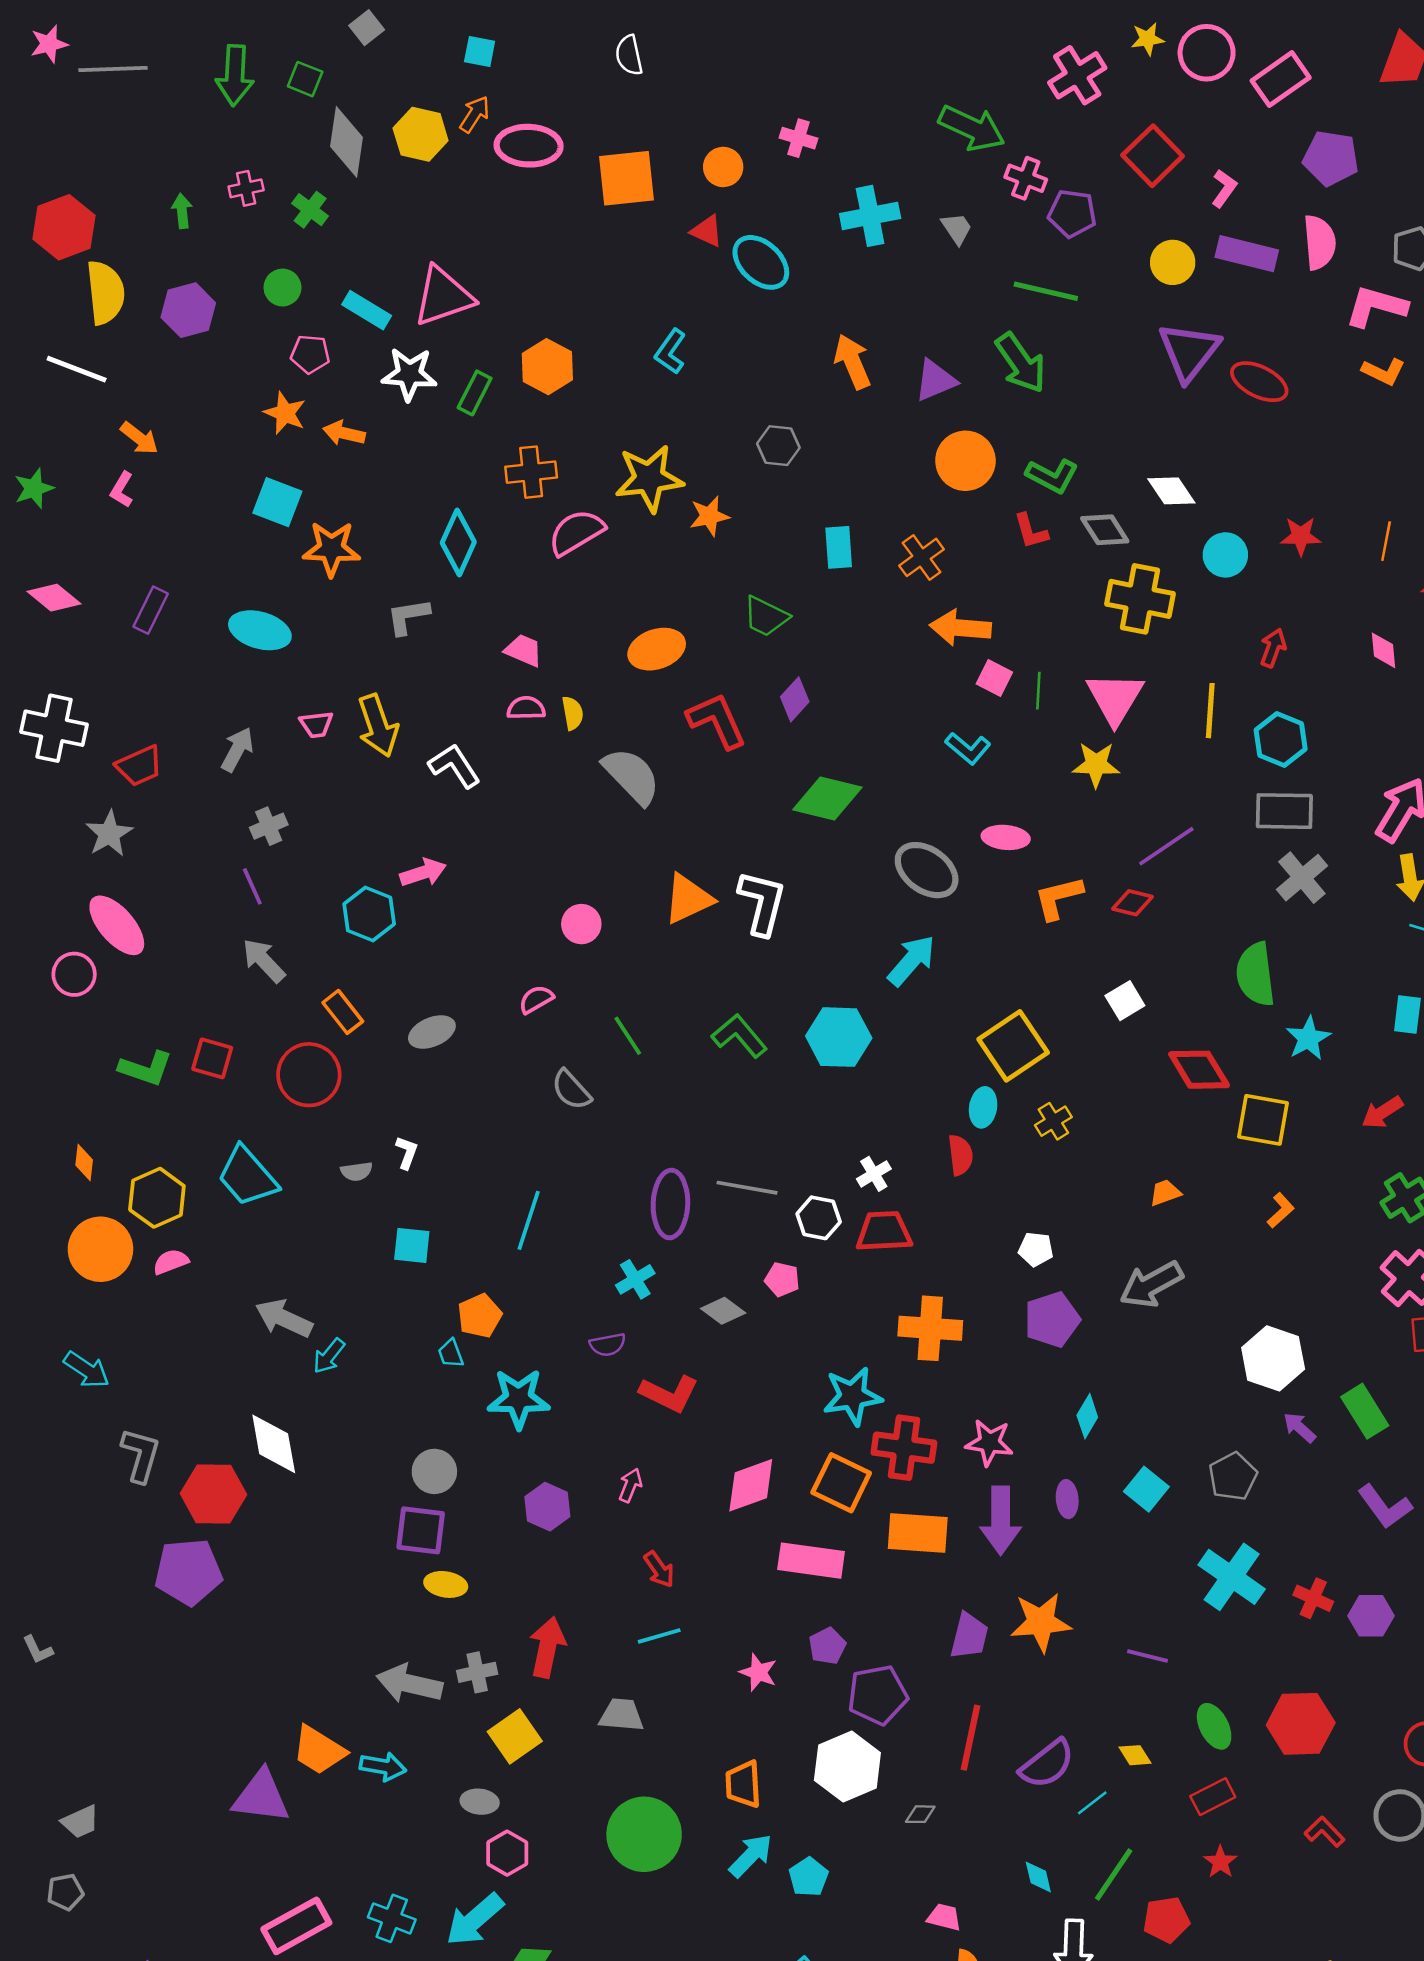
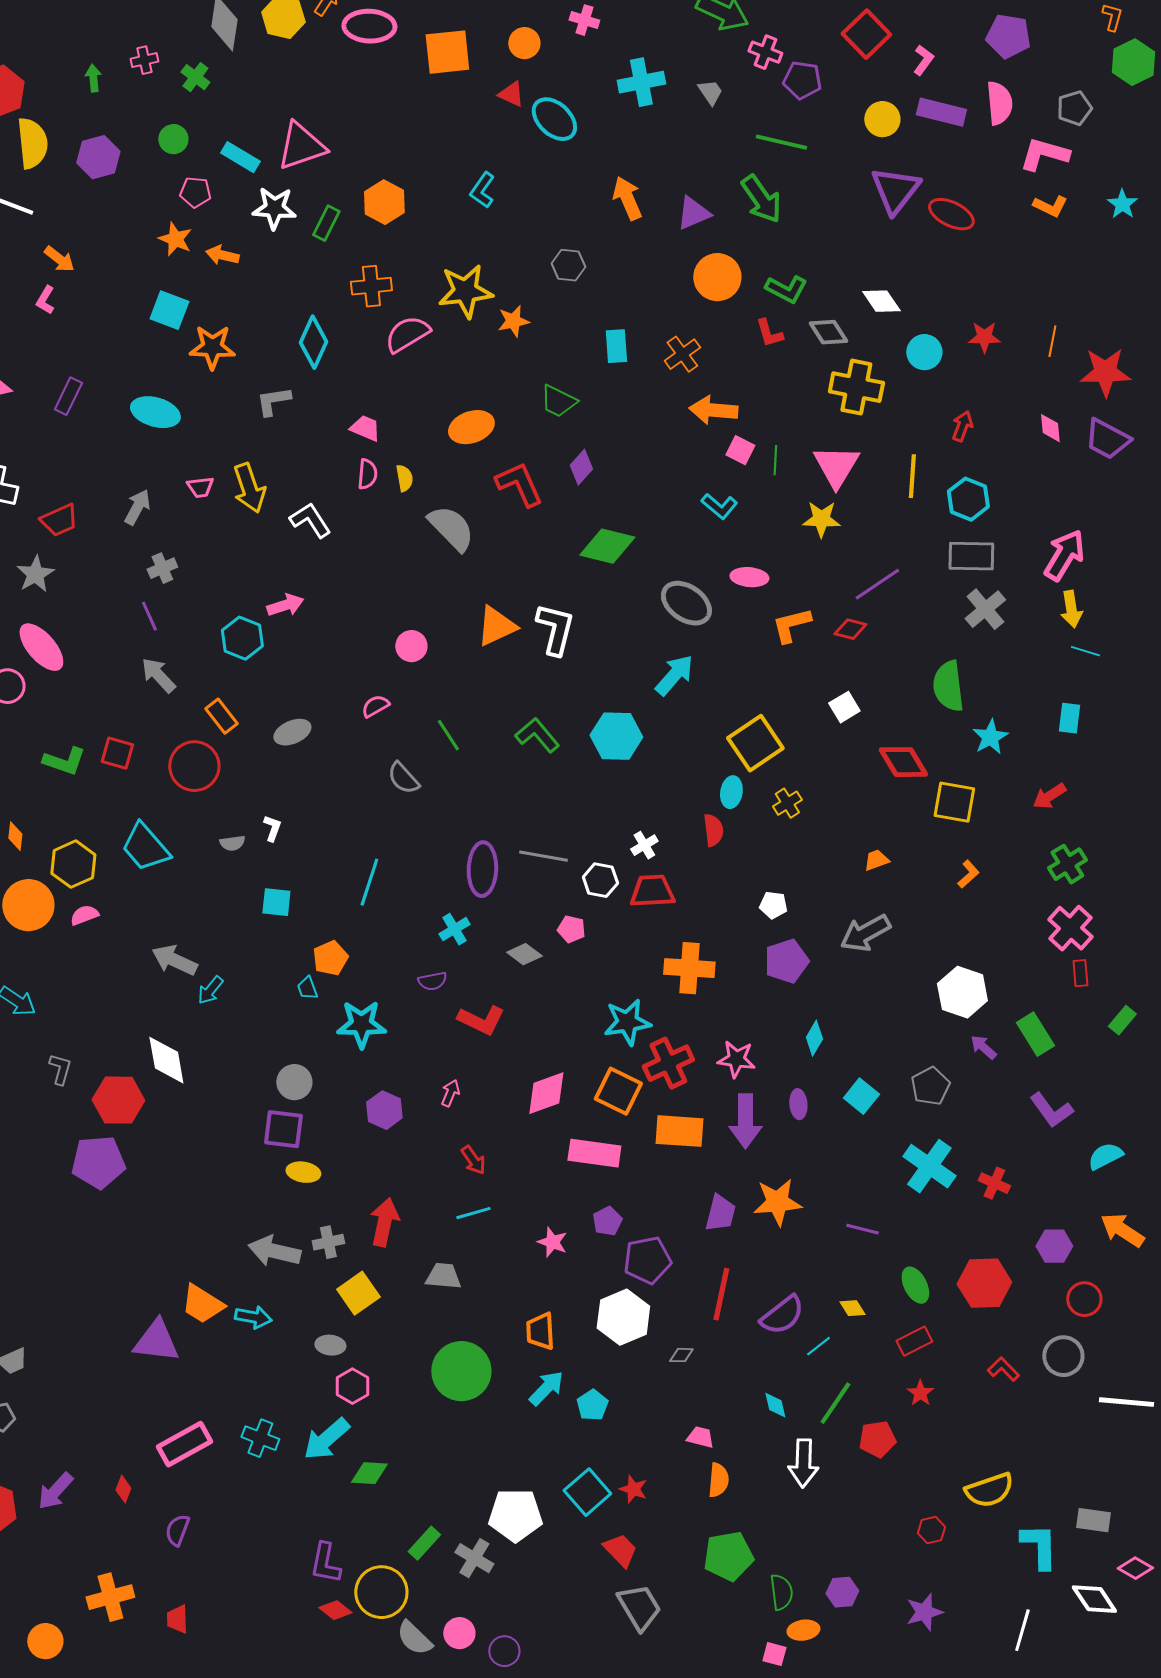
pink semicircle: (526, 708) -> (367, 474), turned 96
red cross: (904, 1448) -> (668, 1063), turned -33
gray L-shape: (141, 1455) -> (60, 1069), size x0.7
purple hexagon: (1371, 1616) -> (1054, 1246), moved

